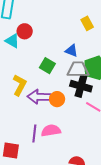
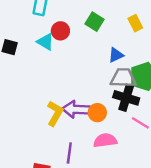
blue triangle: (71, 51) -> (116, 55), turned -48
green square: (47, 66) -> (94, 22), moved
yellow L-shape: (20, 85) -> (55, 113), moved
pink semicircle: (51, 131) -> (105, 140), moved

